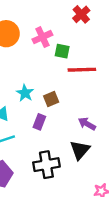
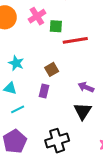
cyan star: (25, 93) -> (16, 63), moved
black cross: (46, 165) -> (57, 141), moved

